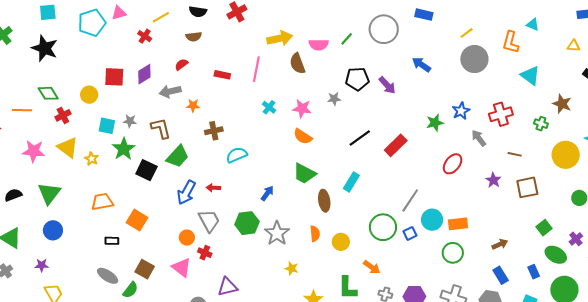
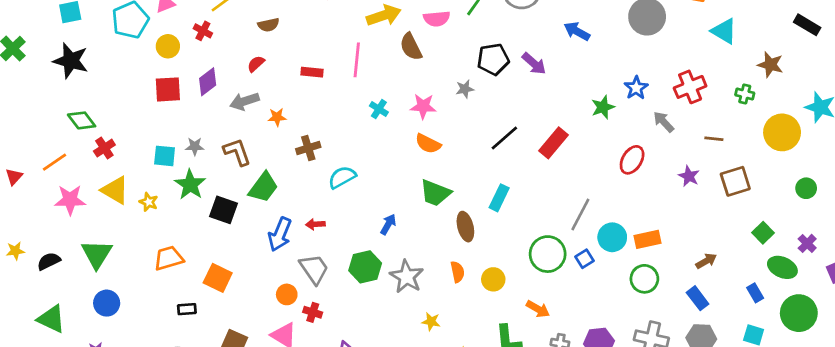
yellow circle: (89, 95) -> (168, 46), moved
orange line: (22, 110) -> (54, 162), moved, turned -30
blue rectangle: (501, 275) -> (698, 298), moved

